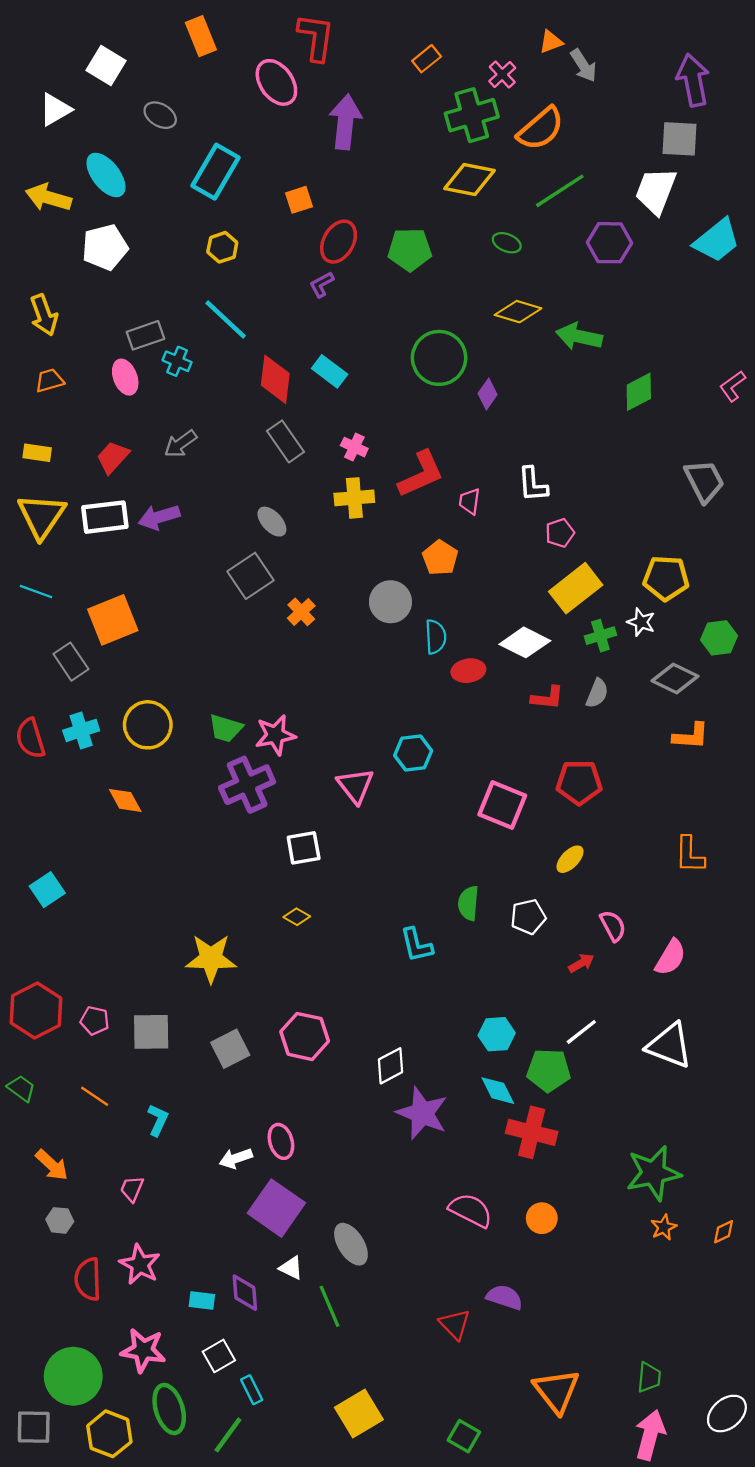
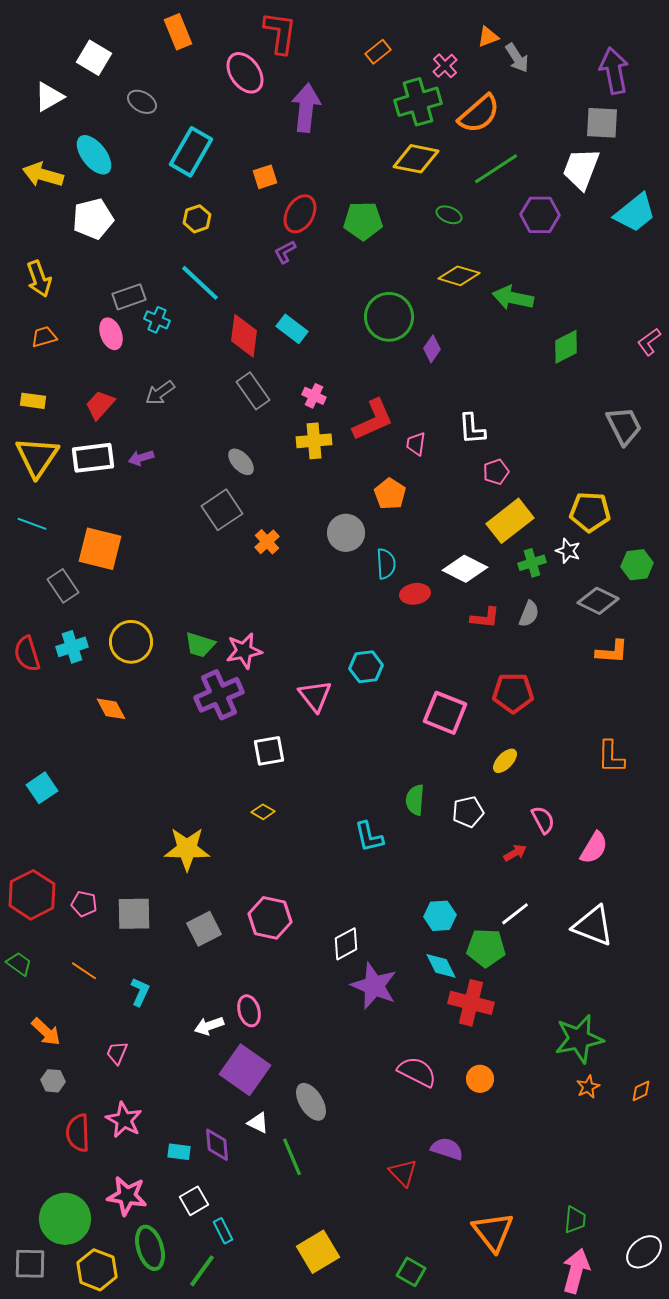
purple arrow: (159, 517) -> (141, 458), size x0.7
orange square: (113, 620) -> (100, 549), turned 36

